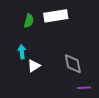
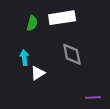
gray diamond: (73, 64) -> (72, 54), moved

